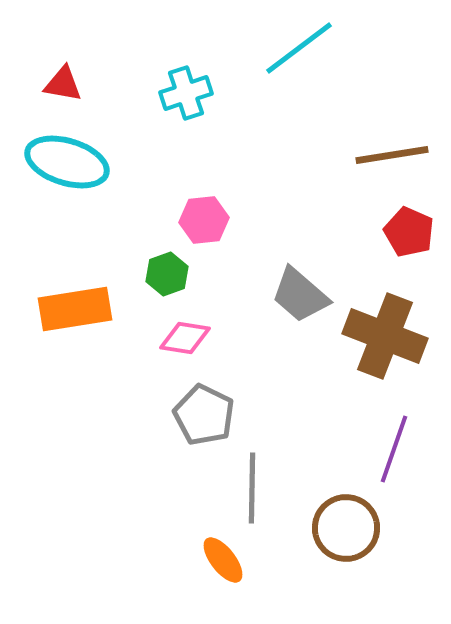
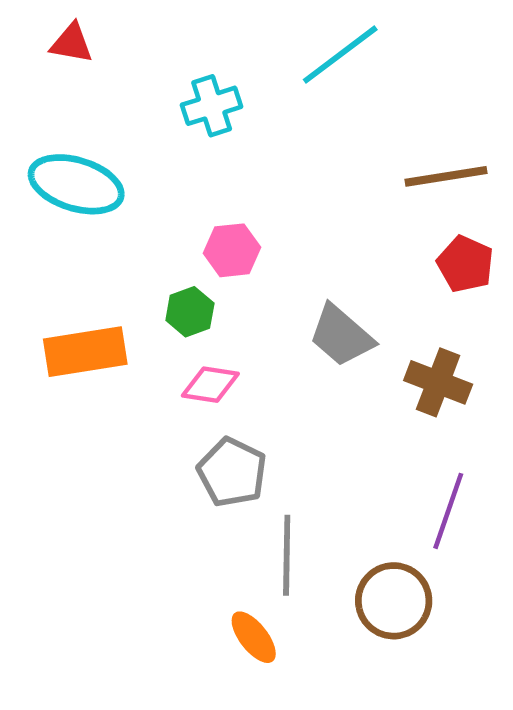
red triangle: (63, 84) -> (72, 43), moved
brown cross: (385, 336) -> (438, 382), size x0.7

